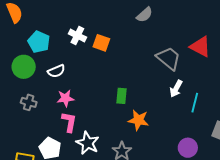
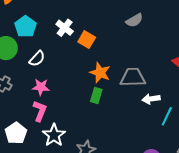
gray trapezoid: (169, 58) -> (133, 77), moved, turned -52
white semicircle: (56, 71) -> (37, 59), turned -36
white arrow: (176, 89) -> (151, 99), turned 42
orange star: (138, 120) -> (100, 73), moved

